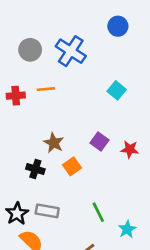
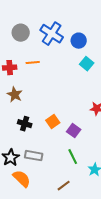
blue circle: (118, 26) -> (79, 41), moved
purple square: (100, 141) -> (74, 131), moved
brown star: (54, 143) -> (15, 95), moved

